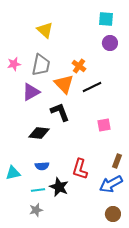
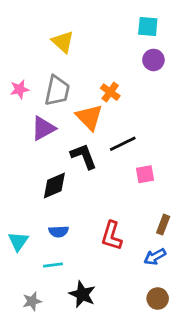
black line: (92, 87) -> (123, 144), moved
black diamond: (39, 133) -> (54, 186), turned -30
cyan triangle: (13, 173) -> (18, 241), turned -42
blue arrow: (111, 184) -> (155, 257), size x0.7
black star: (59, 187) -> (82, 294), moved
gray star: (36, 210) -> (32, 301), moved

